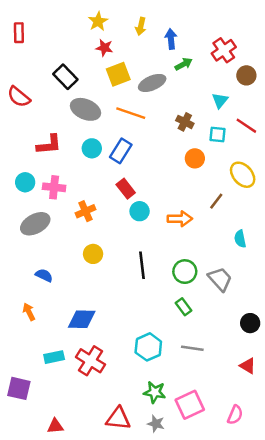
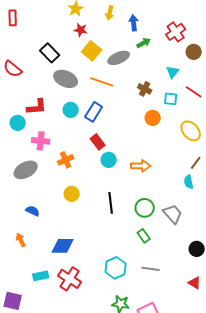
yellow square: (118, 74) -> (92, 51), turned -30
cyan circle: (25, 182) -> (18, 123), moved
brown line: (216, 201) -> (196, 163), moved

